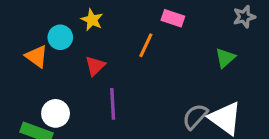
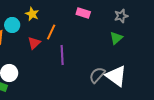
gray star: (244, 17) -> (121, 16), moved
orange line: (146, 45) -> (51, 32), moved
purple line: (113, 104) -> (62, 55), moved

